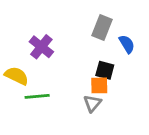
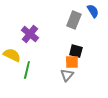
blue semicircle: (127, 44) -> (93, 11), moved
green line: (37, 96) -> (27, 70), turned -72

